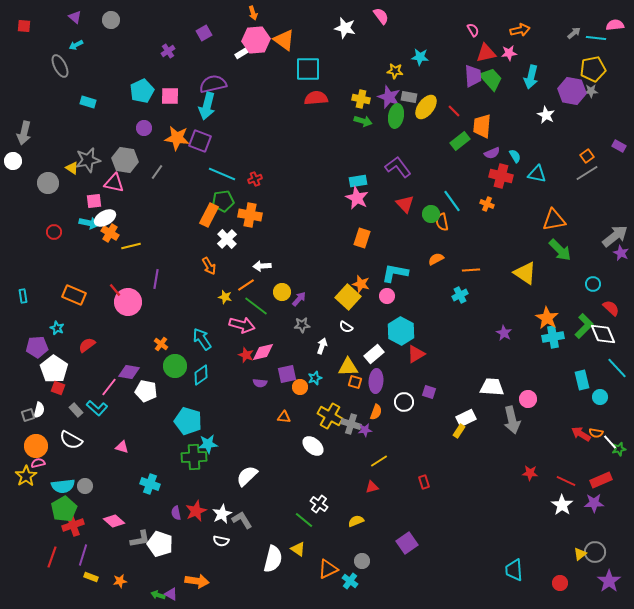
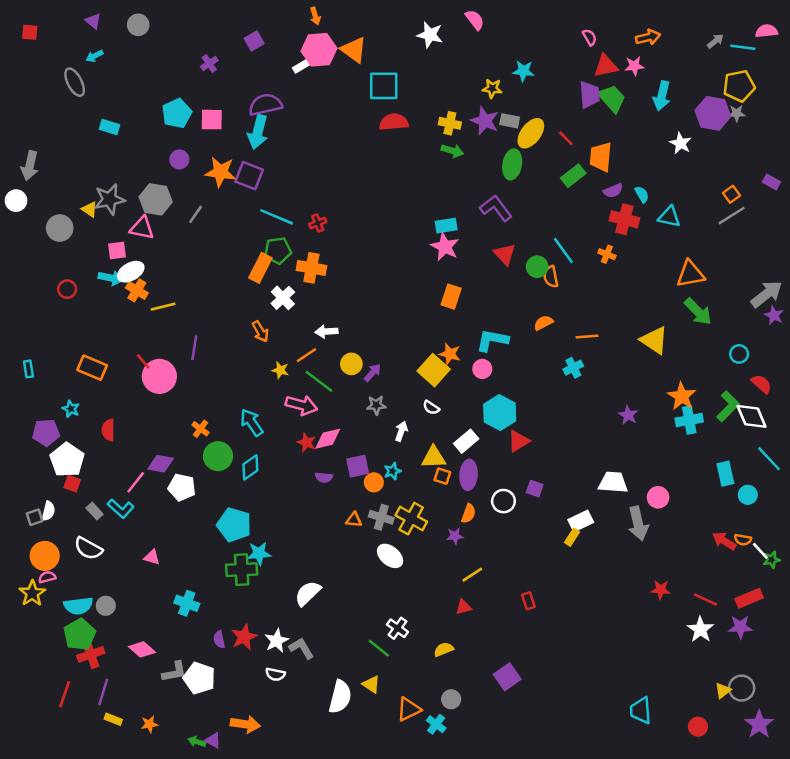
green ellipse: (396, 116) -> (512, 164), moved
red semicircle: (87, 345) -> (108, 430), turned -54
gray cross: (351, 424) -> (381, 517), moved

